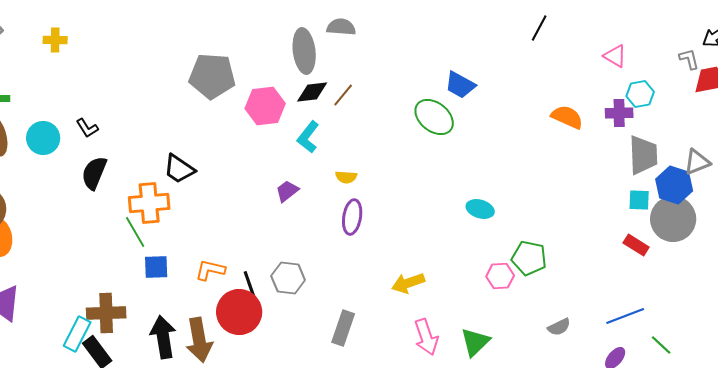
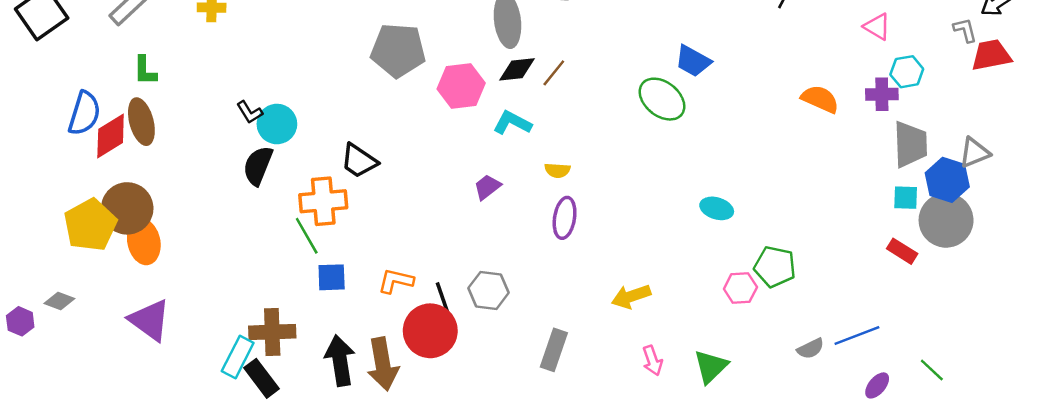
cyan L-shape: (308, 137) -> (512, 123), turned 80
cyan circle: (43, 138) -> (277, 124), moved
blue line: (625, 316) -> (857, 336), moved
pink arrow: (426, 337) -> (652, 361), size x0.7

